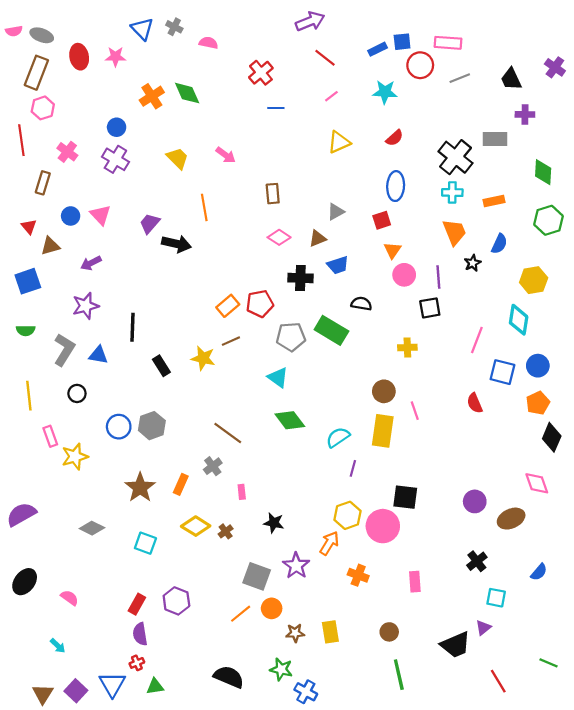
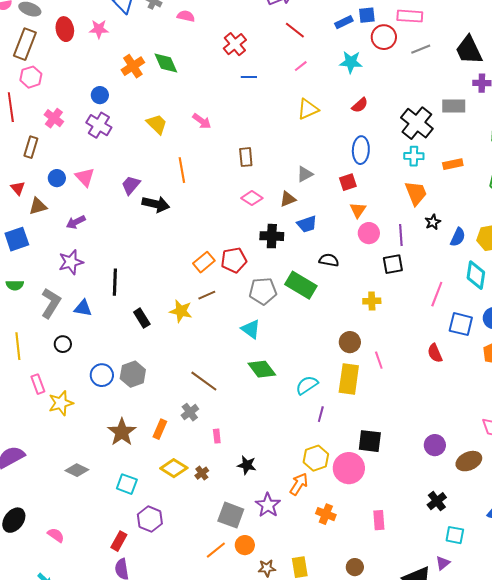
black trapezoid: (511, 79) -> (469, 50), size x1.4
blue semicircle: (499, 244) -> (458, 237), moved
purple hexagon: (176, 601) -> (150, 519), moved

